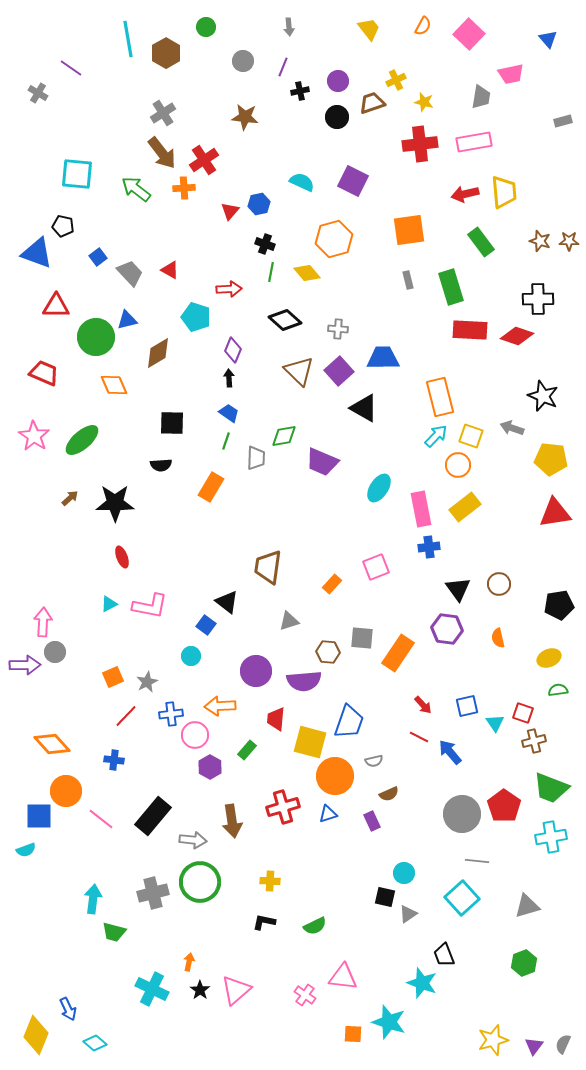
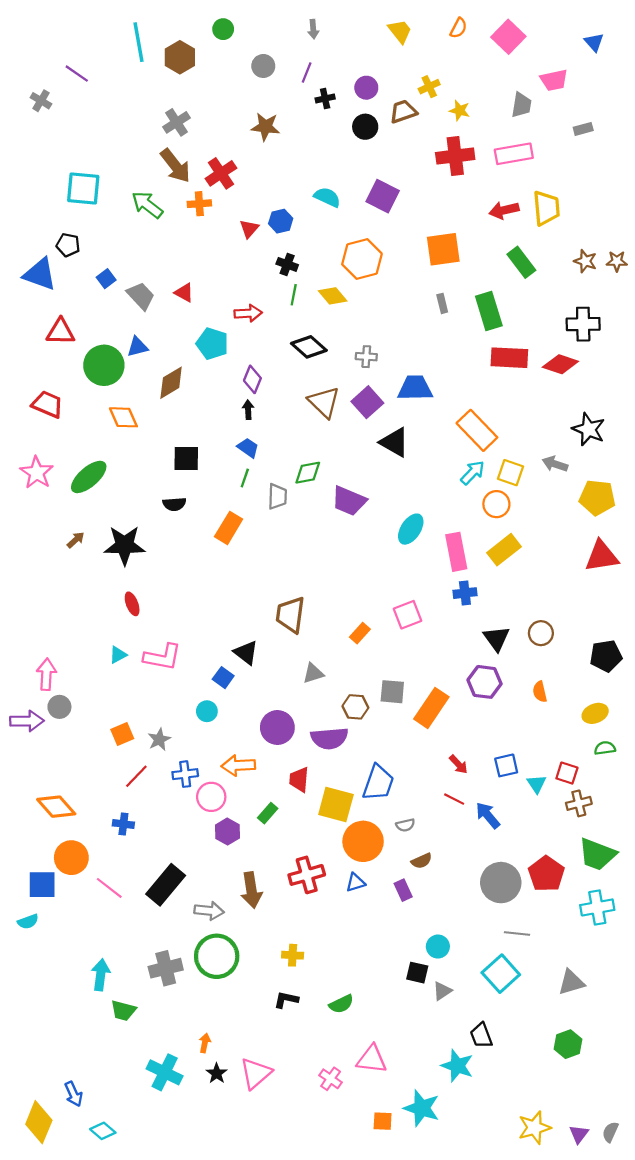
gray rectangle: (563, 121) -> (583, 129), moved
orange rectangle: (440, 397) -> (477, 430), turned -30

